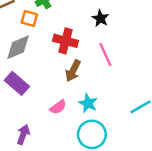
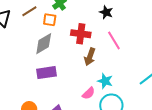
purple rectangle: (17, 83) -> (47, 73), turned -42
pink semicircle: (58, 107) -> (89, 93), moved

